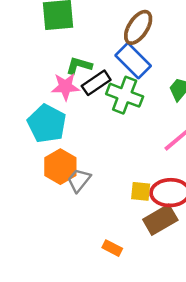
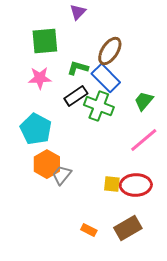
green L-shape: (79, 66) -> (78, 68), moved
pink star: (65, 87) -> (40, 78), moved
brown rectangle: (160, 220) -> (128, 228), moved

